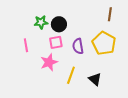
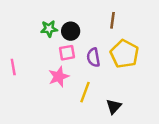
brown line: (110, 14) -> (113, 20), moved
pink line: (26, 45) -> (13, 67), moved
black triangle: (95, 79) -> (114, 107), moved, turned 32

